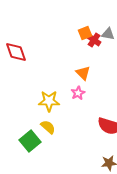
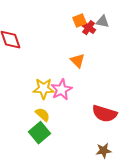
pink star: (78, 93) -> (62, 90), moved, size x1.5
green square: (30, 141) -> (40, 133), moved

